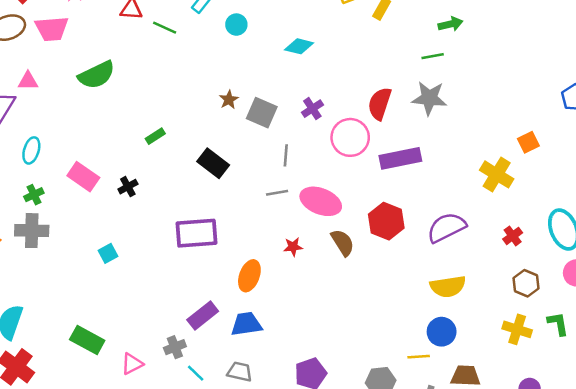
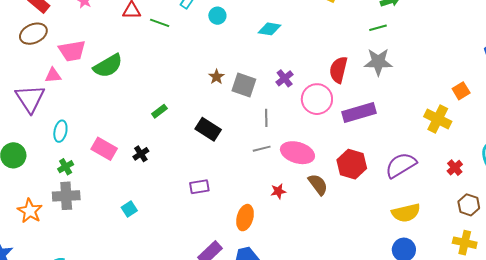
pink trapezoid: (52, 29) -> (72, 51), moved
purple rectangle: (196, 233) -> (199, 187), size x0.6

